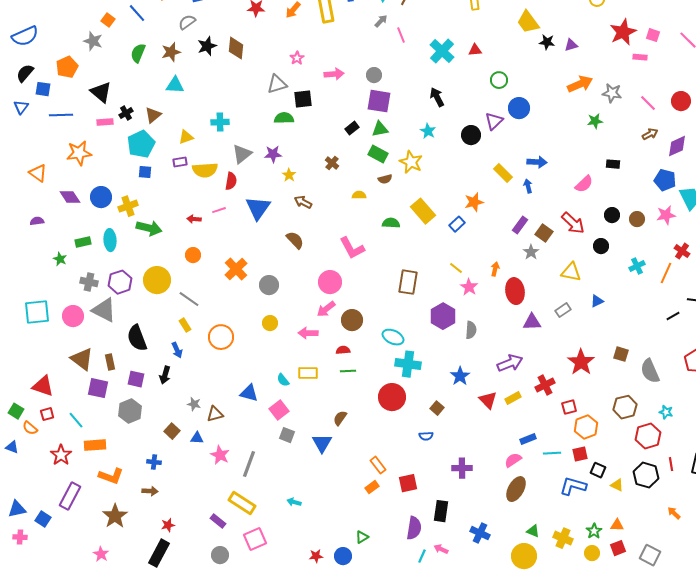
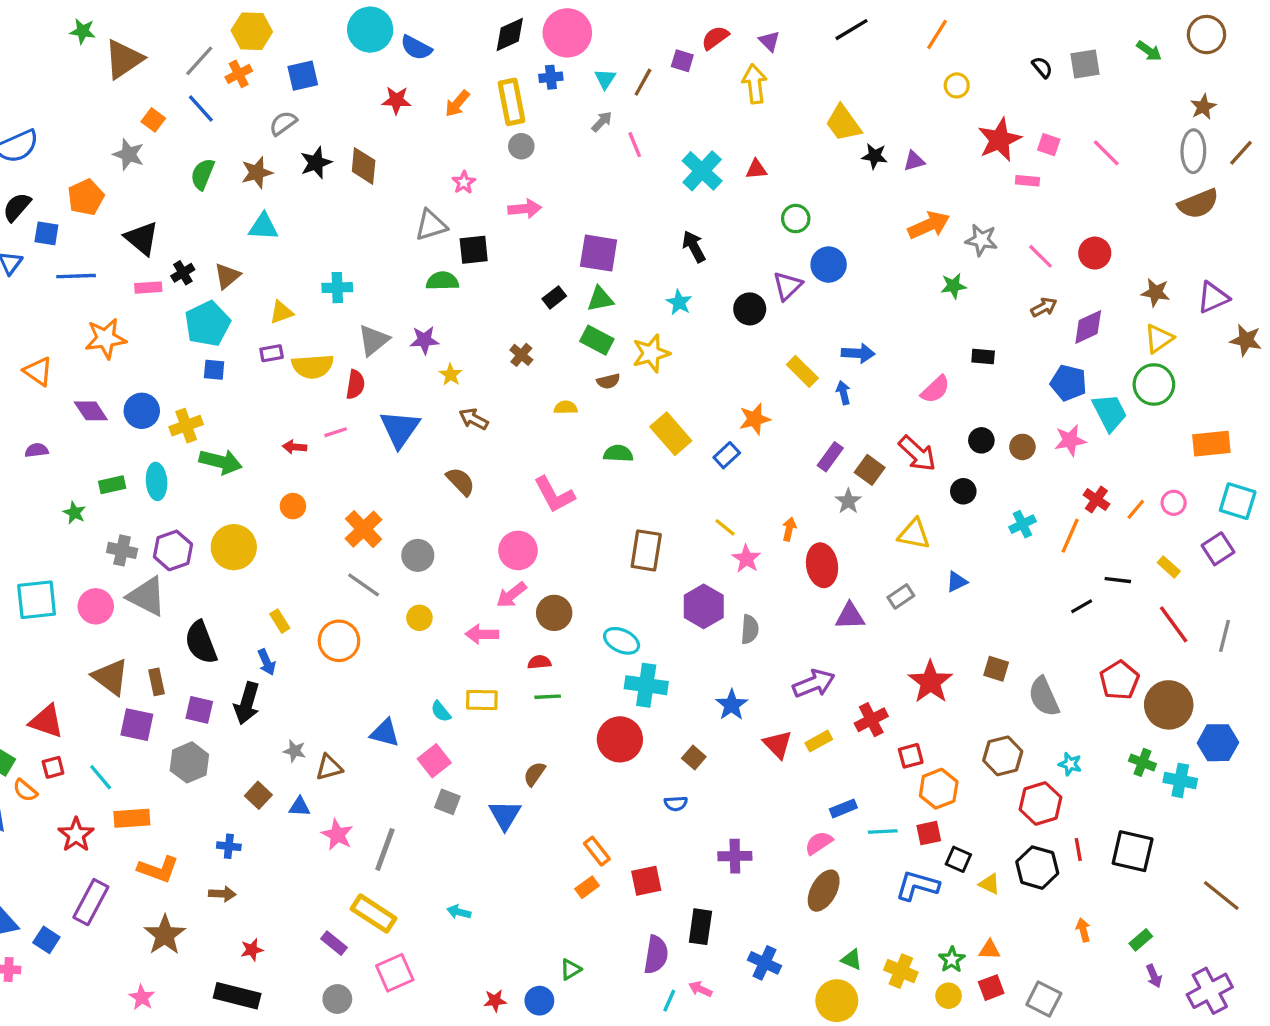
gray circle: (374, 75) -> (521, 146), moved
yellow star: (411, 162) -> (651, 353), turned 30
gray line: (189, 299) -> (364, 585), moved
black arrow: (165, 375) -> (247, 703), size x1.4
orange arrow: (674, 513) -> (1083, 930), turned 32
black rectangle: (159, 553) -> (237, 996), turned 76

